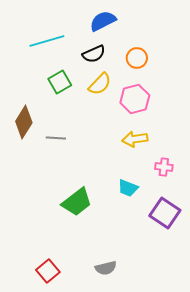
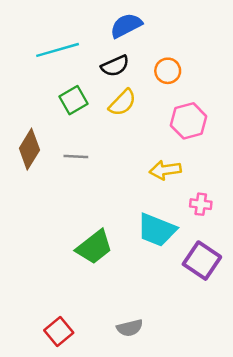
pink hexagon: (135, 99) -> (189, 121), moved
gray line: (56, 138) -> (76, 156), moved
cyan trapezoid: (128, 188) -> (157, 230), size x1.6

